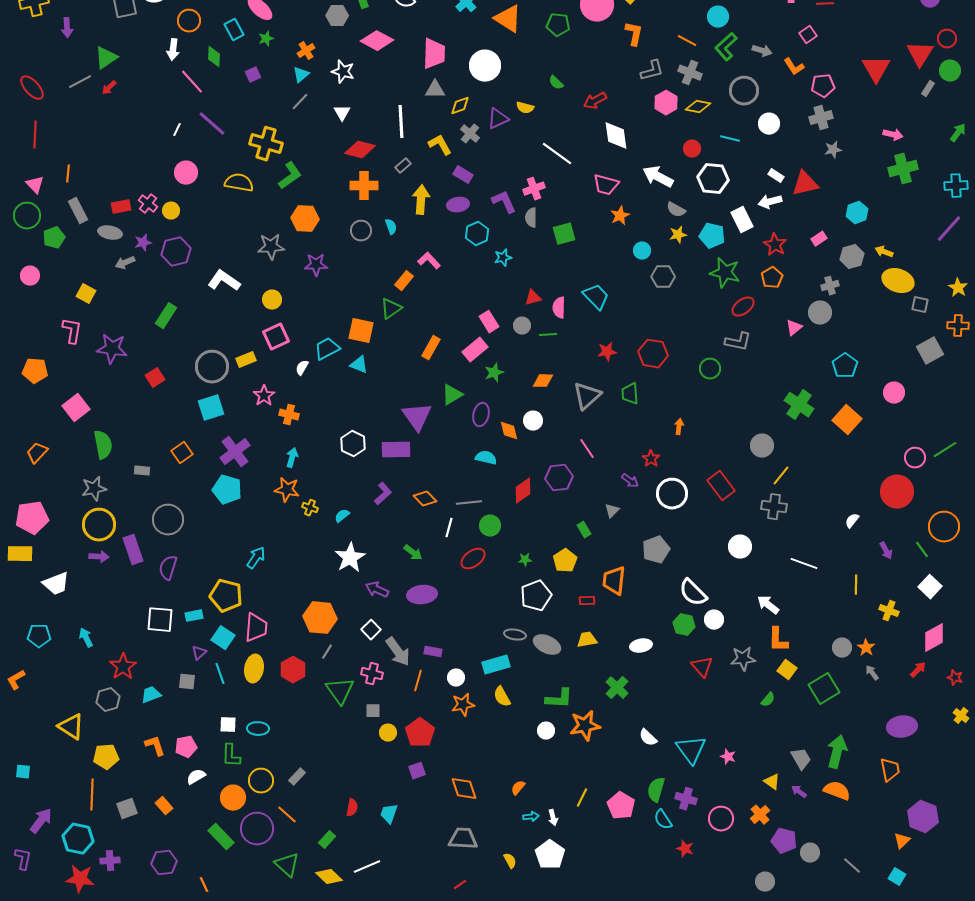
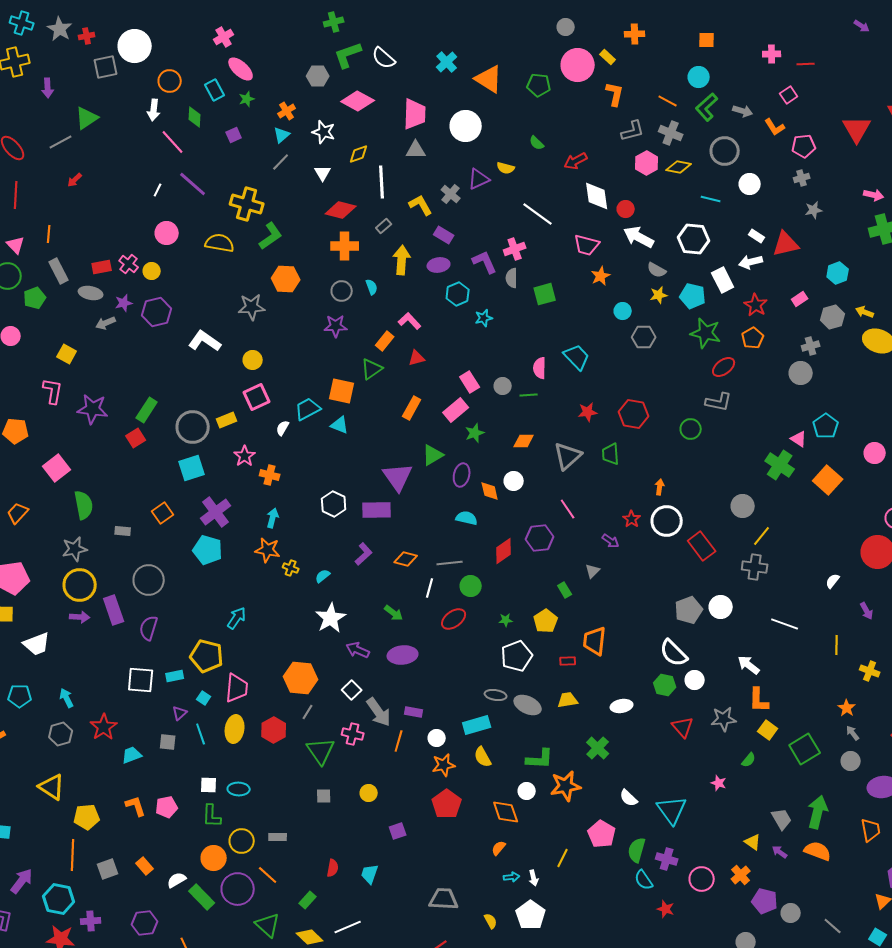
red arrow: (109, 88) -> (75, 180), moved
yellow diamond: (460, 106) -> (359, 154), moved
gray cross: (821, 118) -> (802, 178), size x0.7
red circle: (692, 149) -> (626, 209), moved
purple star: (316, 265) -> (336, 326), moved
red triangle: (533, 298) -> (417, 358), moved
green rectangle: (166, 316) -> (147, 410), moved
pink triangle: (794, 328) -> (799, 439), moved, turned -48
white circle: (672, 494) -> (667, 521), moved
orange diamond: (425, 499) -> (406, 559), turned -30
gray pentagon: (656, 550) -> (689, 610), moved
cyan square: (223, 638) -> (204, 698), size x0.6
gray circle: (842, 648) -> (851, 761), moved
gray hexagon: (108, 700) -> (61, 734), moved
gray square: (373, 711) -> (324, 796), moved
red pentagon: (420, 733) -> (447, 804), moved
pink star: (728, 757) -> (719, 783), moved
white semicircle: (196, 777) -> (177, 880), moved
gray rectangle: (297, 777) -> (278, 837), turned 48
orange diamond: (464, 789) -> (506, 812), moved
pink pentagon: (621, 806) -> (602, 834), moved

